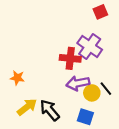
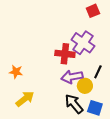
black line: (106, 89) -> (98, 72), moved, turned 64
black arrow: (50, 110) -> (74, 104), moved
blue square: (85, 117) -> (95, 108), moved

